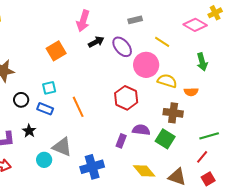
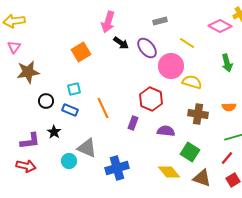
black arrow: (96, 42) -> (121, 43), turned 63
orange semicircle: (191, 92) -> (229, 107), moved
green square: (165, 139) -> (190, 152), moved
purple rectangle: (121, 141) -> (133, 123), moved

